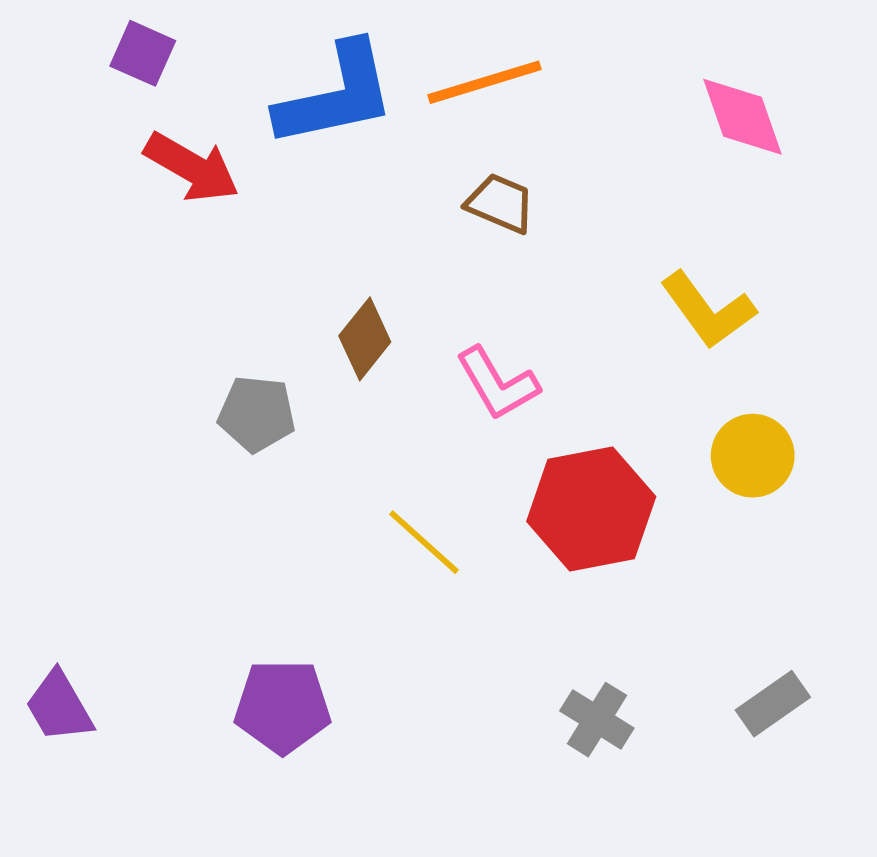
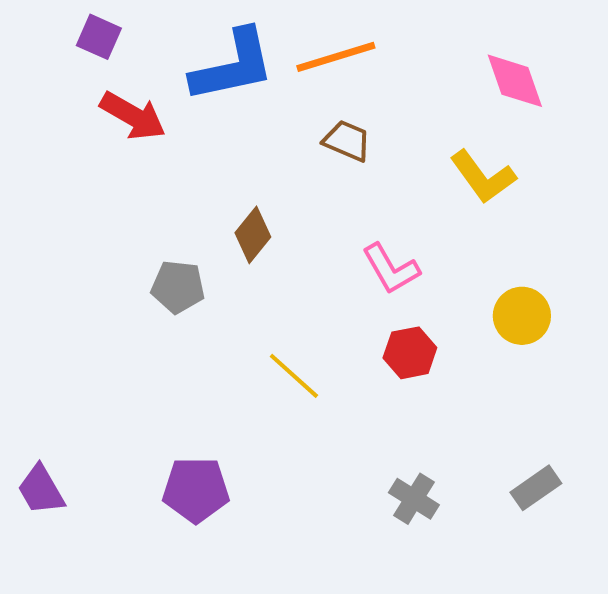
yellow L-shape: (708, 310) -> (483, 177), moved
pink L-shape: (497, 384) -> (391, 269), moved
red hexagon: (591, 509) -> (410, 353), size x0.6

